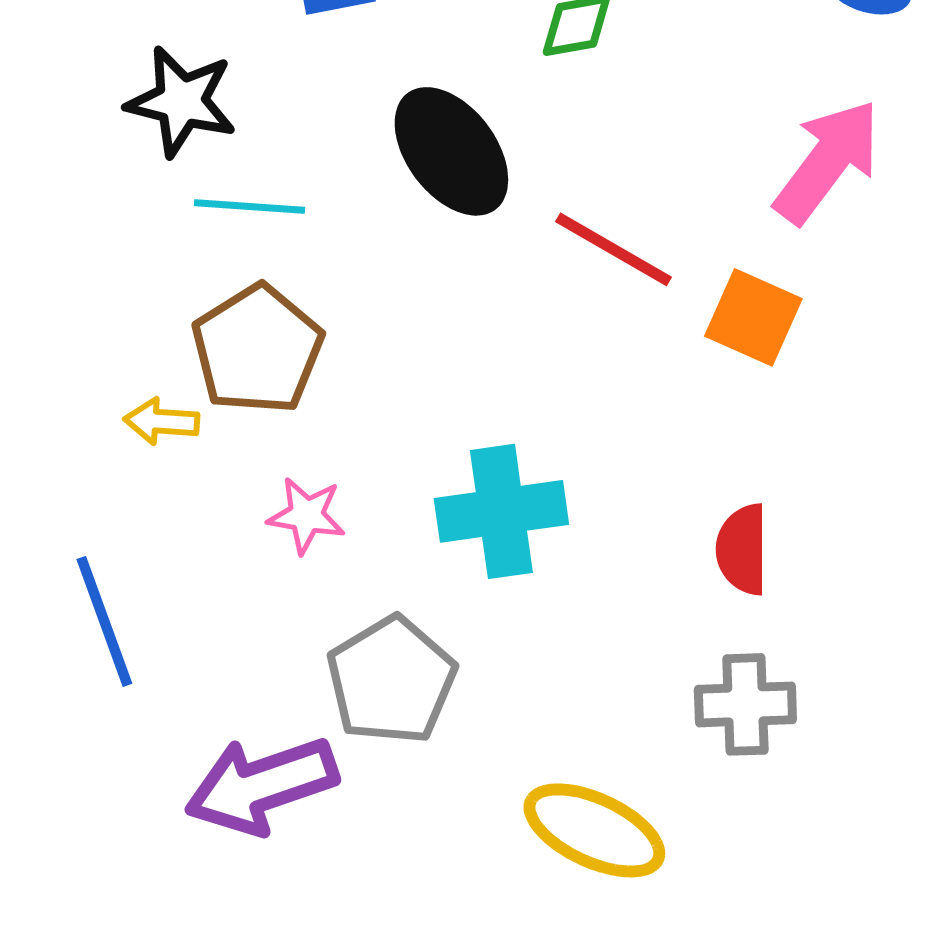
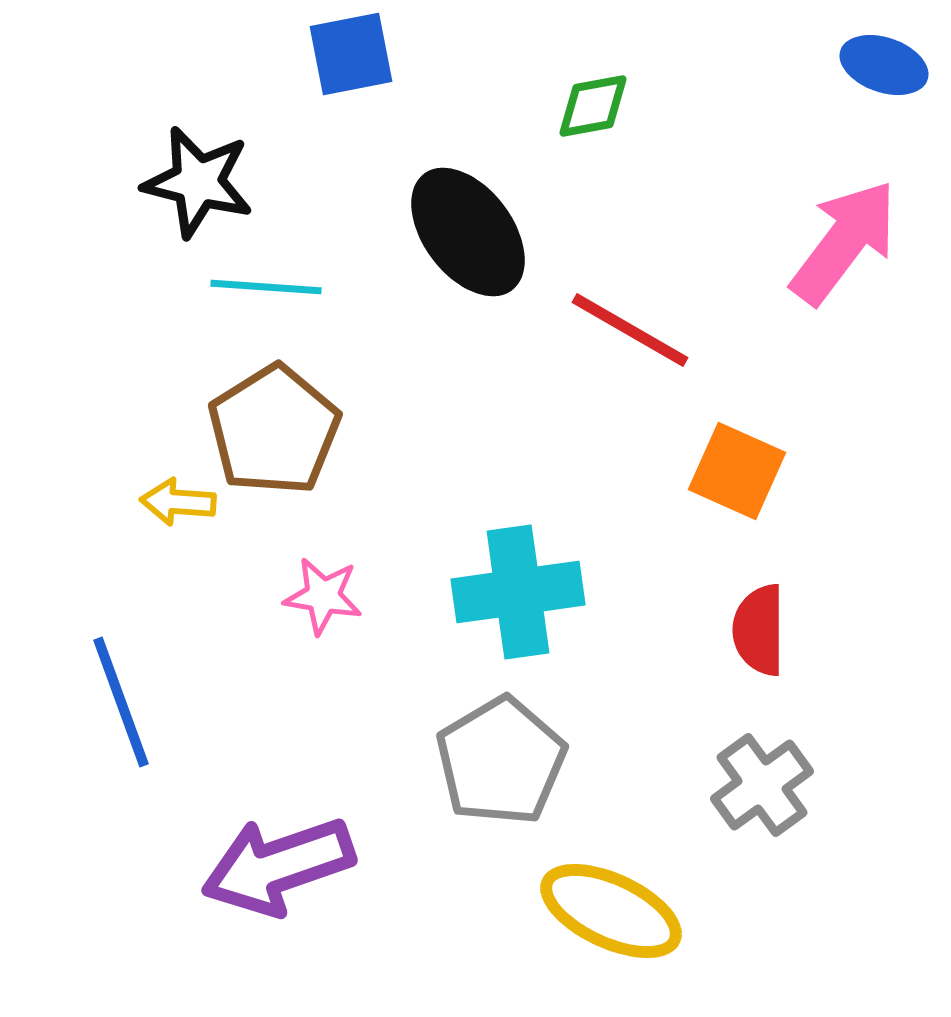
orange square: (753, 317) -> (737, 471), moved
gray pentagon: (391, 680) -> (501, 761), moved
gray cross: (745, 704) -> (762, 785), turned -34

